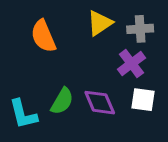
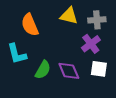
yellow triangle: (100, 23) -> (69, 16), turned 48
cyan L-shape: (23, 114) -> (17, 54), moved

